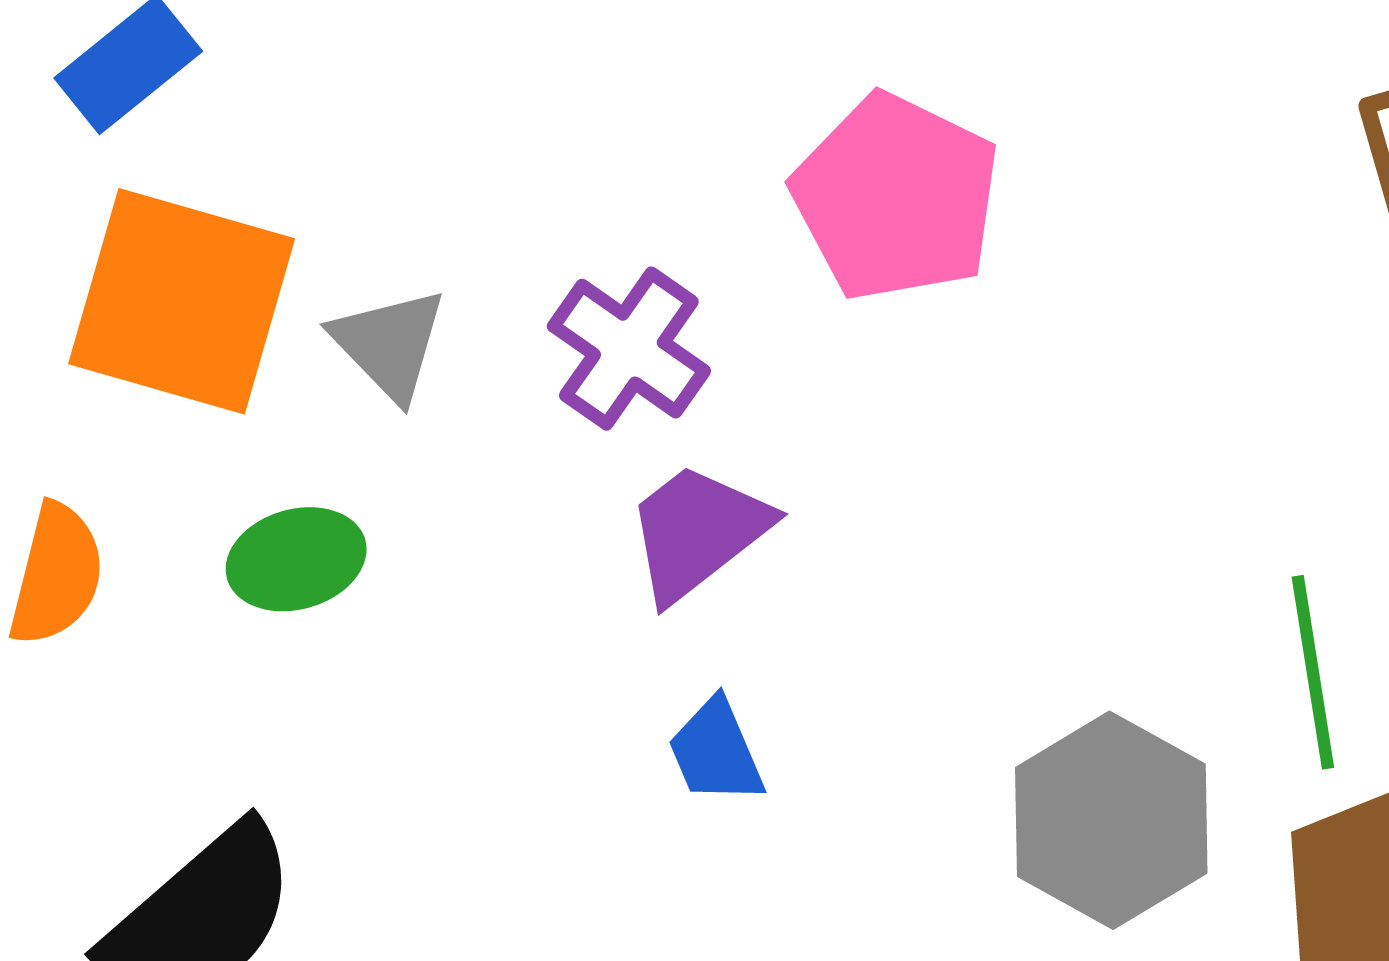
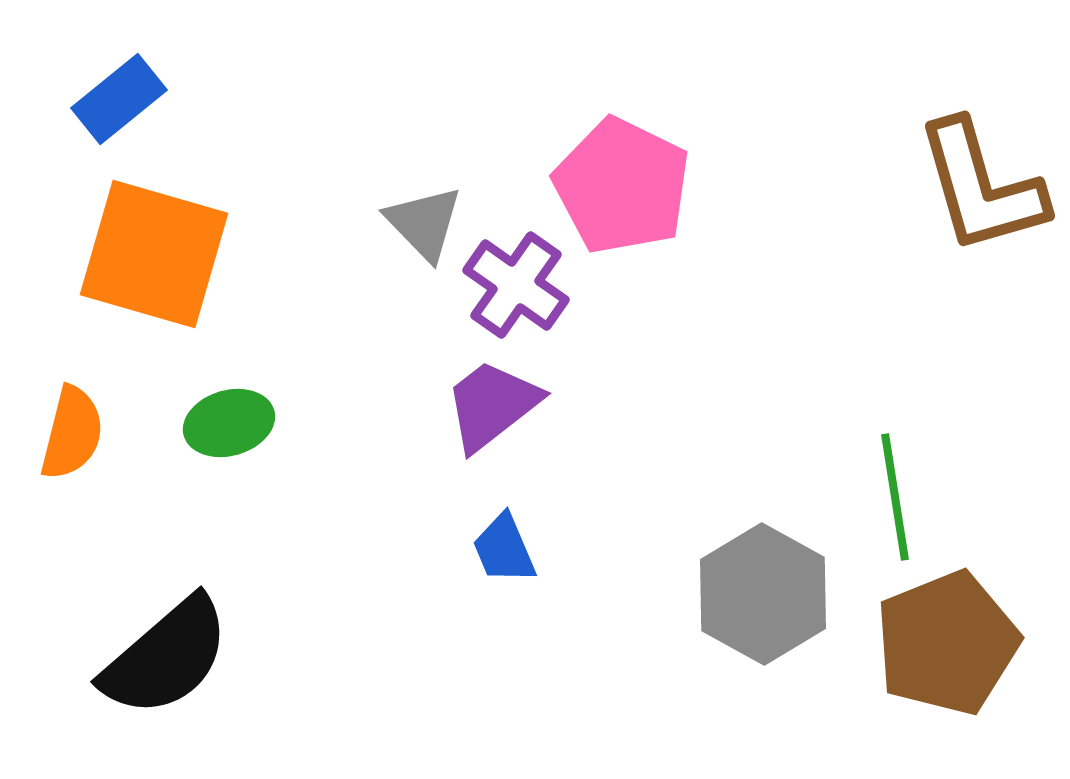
gray triangle: (389, 344) -> (424, 223), moved
purple cross: (629, 349) -> (516, 285), moved

